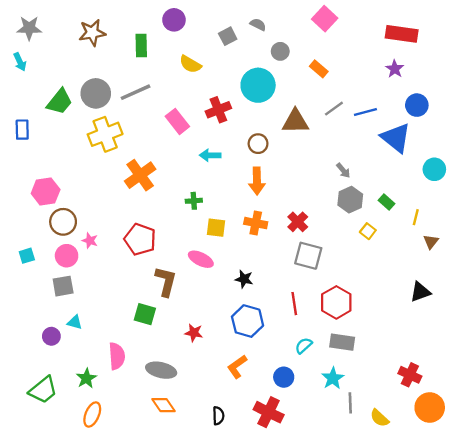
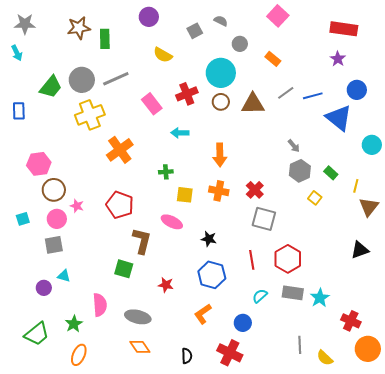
green rectangle: (141, 46) -> (105, 39), moved
brown circle: (258, 144) -> (221, 102), moved
brown triangle: (431, 242) -> (369, 207), size x1.5
cyan star: (333, 378) -> (320, 298), moved

